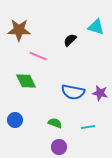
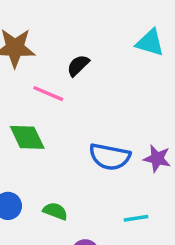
black semicircle: (70, 40) -> (78, 65), moved
green semicircle: (55, 123) -> (55, 211), moved

